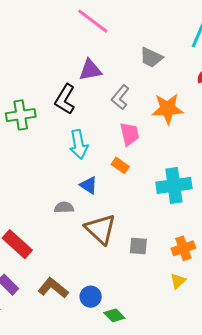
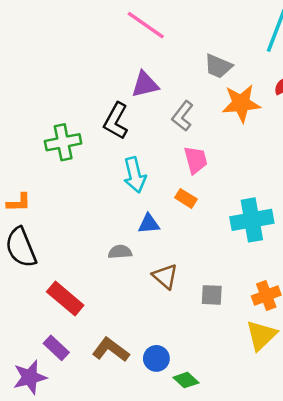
orange star: (168, 109) -> (241, 103), moved
blue triangle: (89, 185) -> (149, 224), turned -36
brown triangle: (101, 229) -> (165, 276), size x0.7
yellow triangle: (178, 281) -> (261, 335), size x1.6

